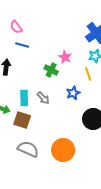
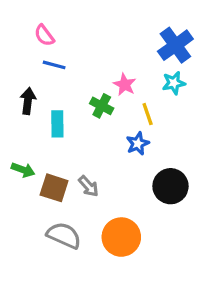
yellow line: (88, 74) -> (148, 114), moved
cyan rectangle: (24, 98) -> (57, 124), moved
gray arrow: (43, 98) -> (89, 186), moved

